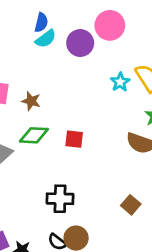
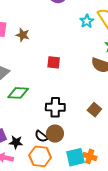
green diamond: (34, 135) -> (18, 93), moved
black cross: (60, 199) -> (55, 107), moved

